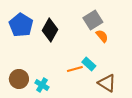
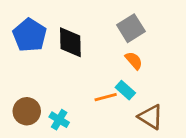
black diamond: (50, 30) -> (70, 42), turned -30
orange semicircle: (102, 36) -> (134, 61), moved

